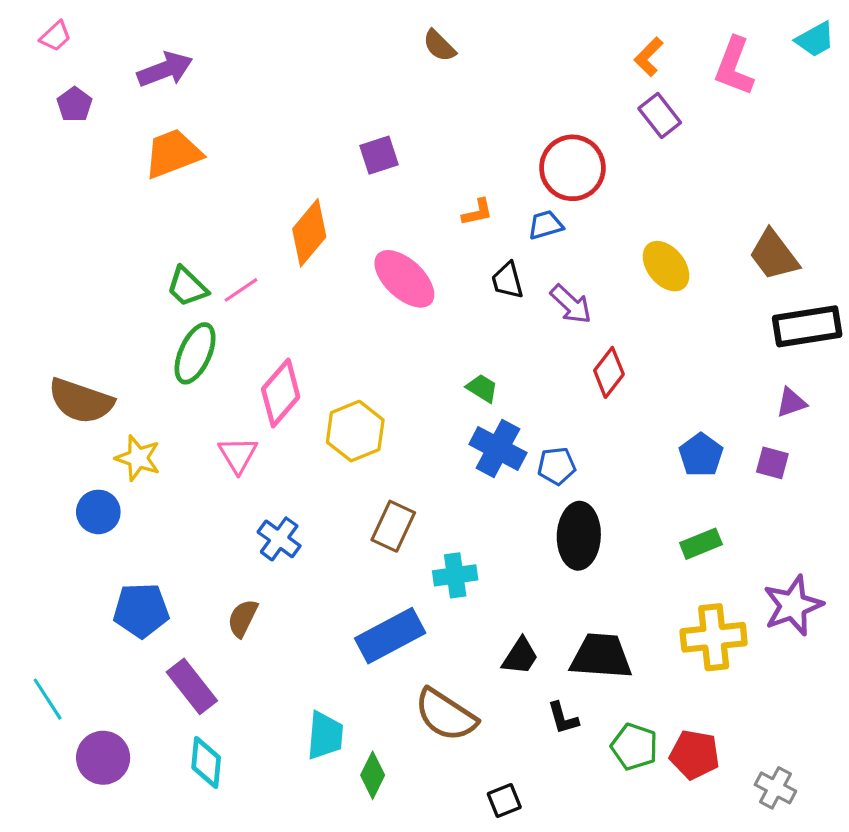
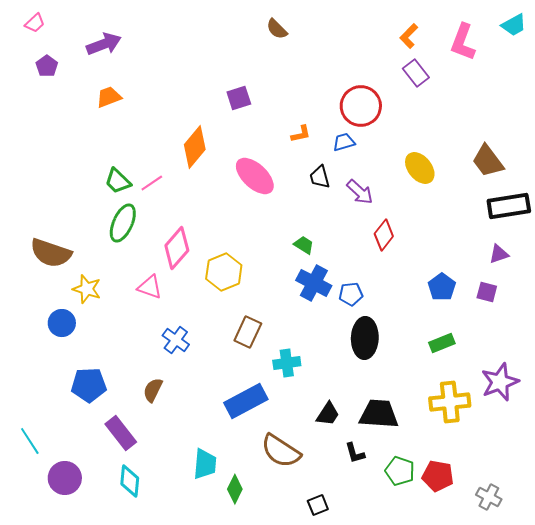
orange trapezoid: (173, 154) -> (109, 97), size x0.7
pink triangle: (238, 455) -> (150, 287), turned -40

